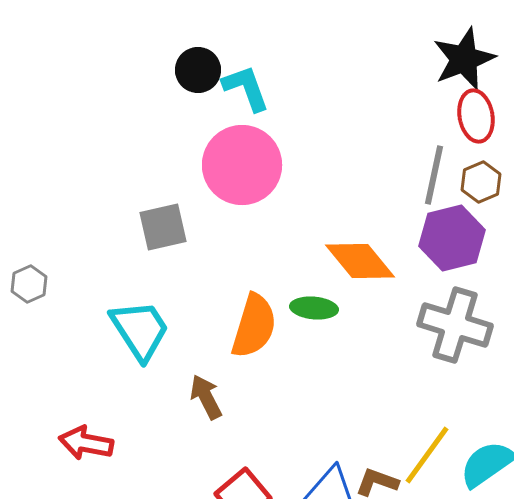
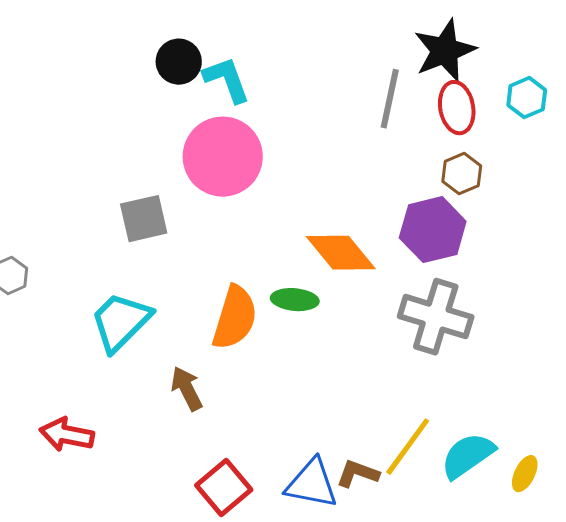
gray line: (434, 175) -> (390, 99), moved
cyan trapezoid: (140, 330) -> (121, 322), turned -102

